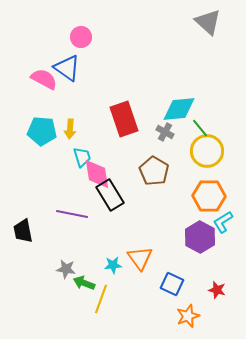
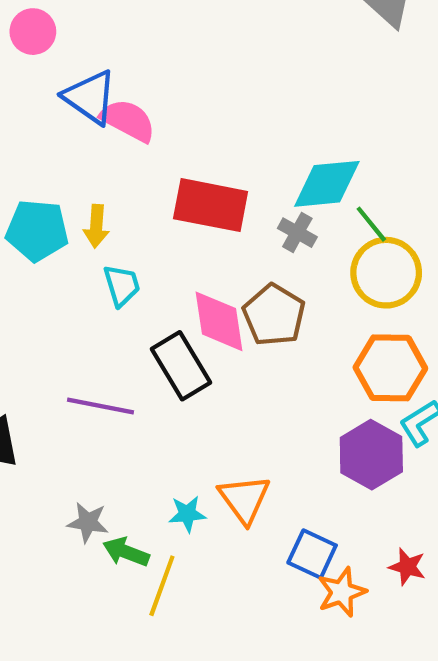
pink circle: (81, 37) -> (33, 32), moved
pink semicircle: (44, 79) -> (128, 120), moved
red rectangle: (124, 119) -> (211, 205), turned -60
pink diamond: (97, 174) -> (219, 321), moved
orange star: (188, 316) -> (342, 592), moved

